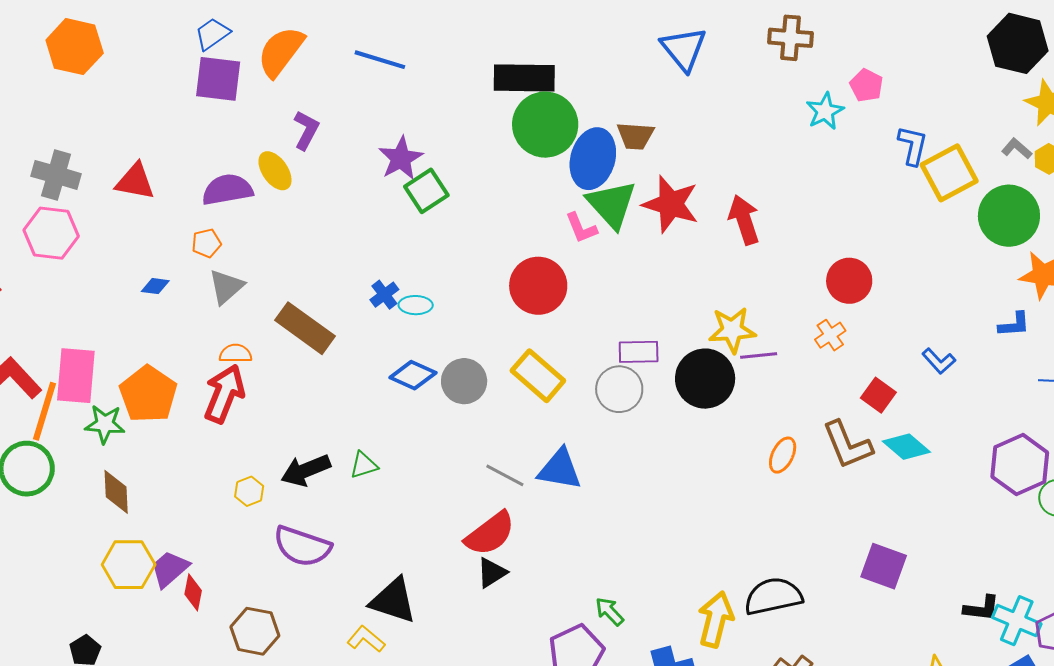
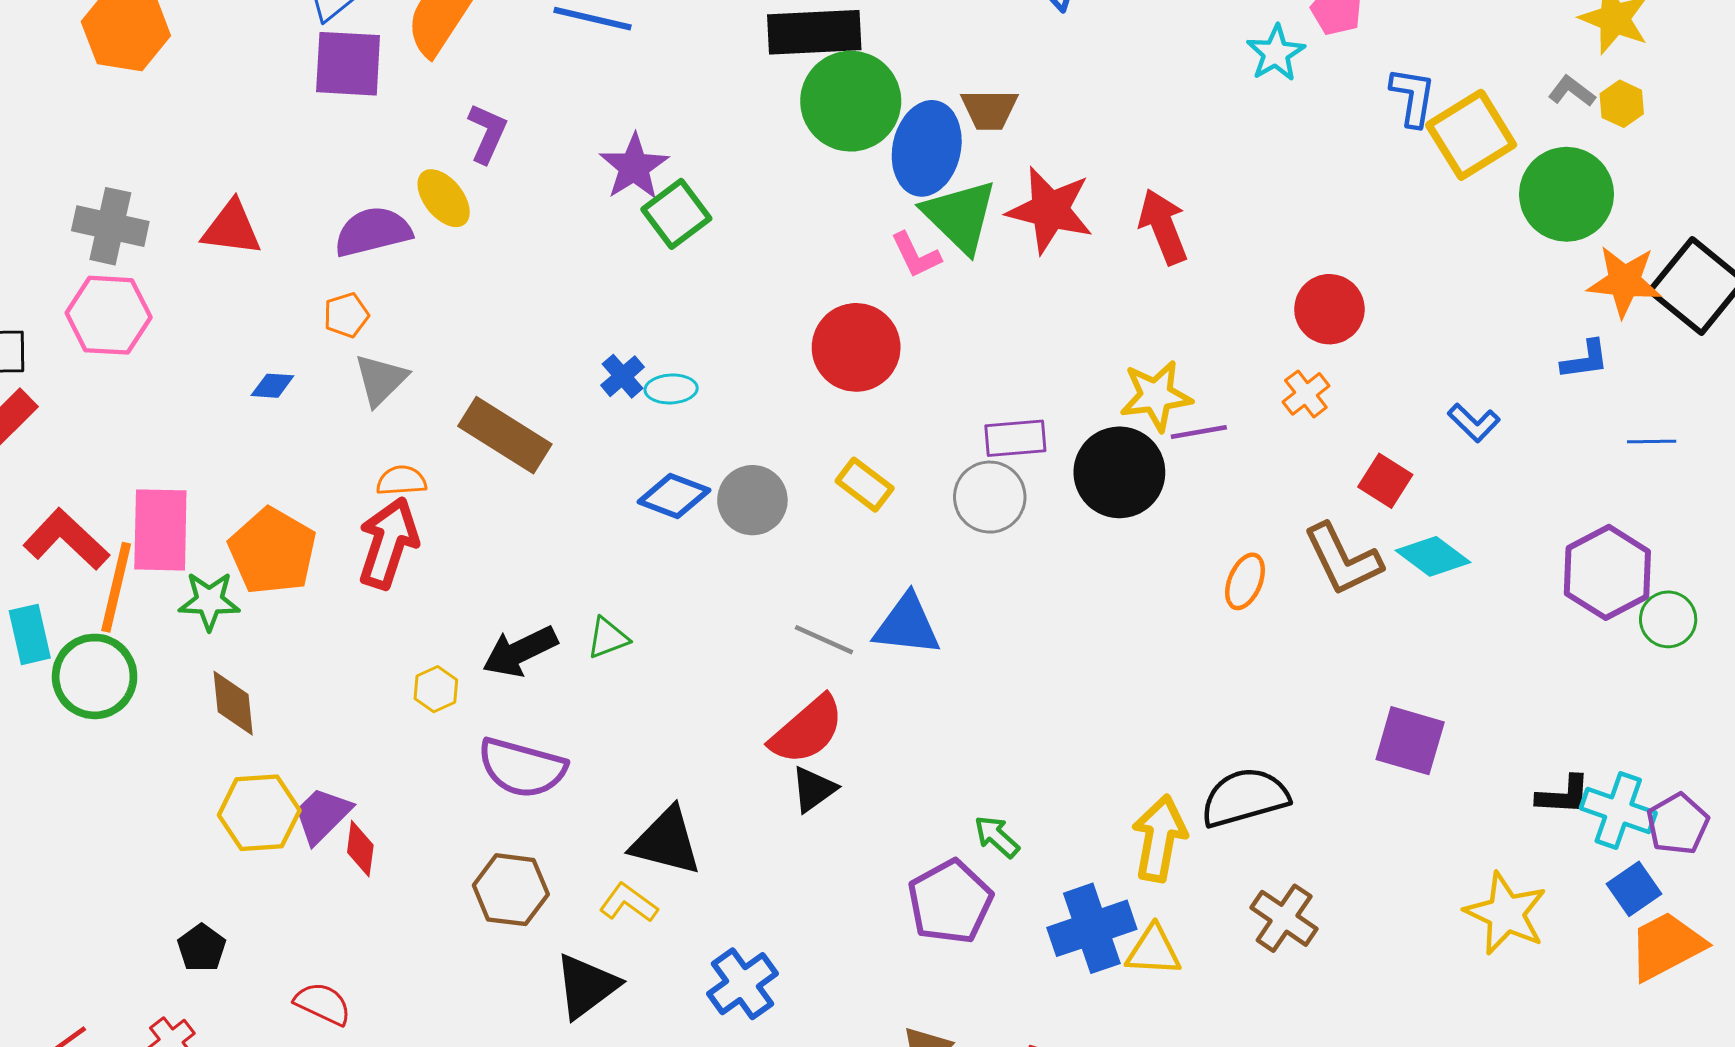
yellow rectangle: (538, 376) -> (865, 485), size x0.7
brown hexagon: (255, 631) -> (511, 890), moved

